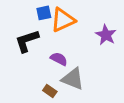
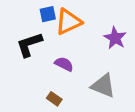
gray triangle: (73, 79) -> (103, 86), moved

